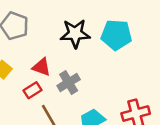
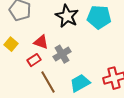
black star: (75, 34) -> (67, 16), turned 30

